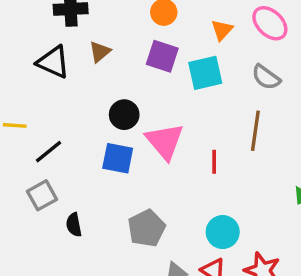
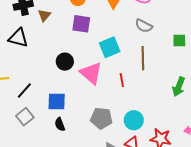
brown triangle: (100, 52) -> (44, 15), moved
cyan square: (205, 73) -> (110, 47), moved
blue square: (118, 158) -> (57, 102), moved
black semicircle: (74, 225) -> (60, 124), moved
gray pentagon: (147, 228) -> (101, 118), moved, turned -30

